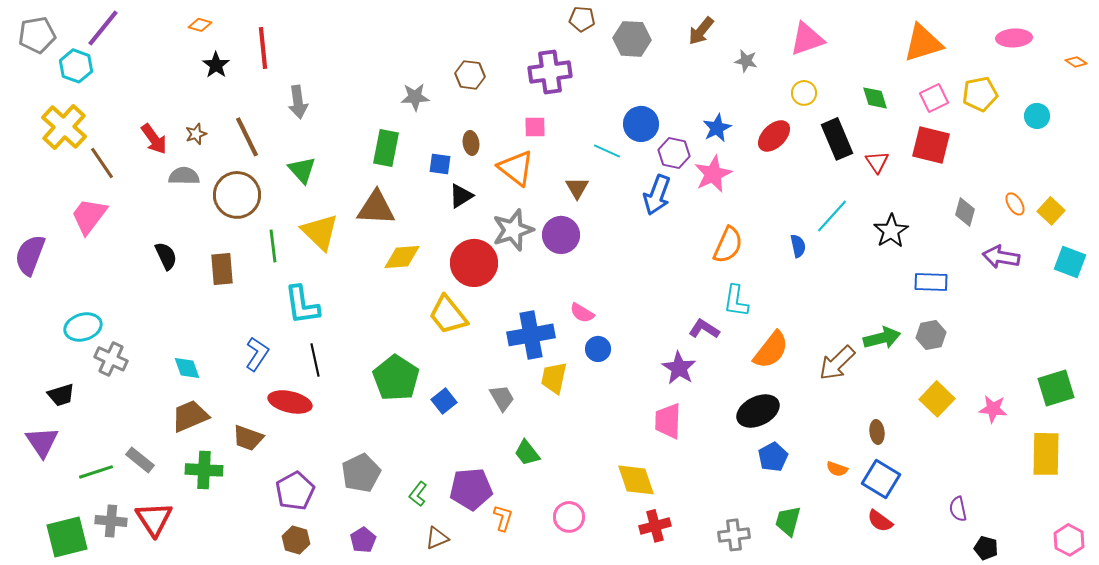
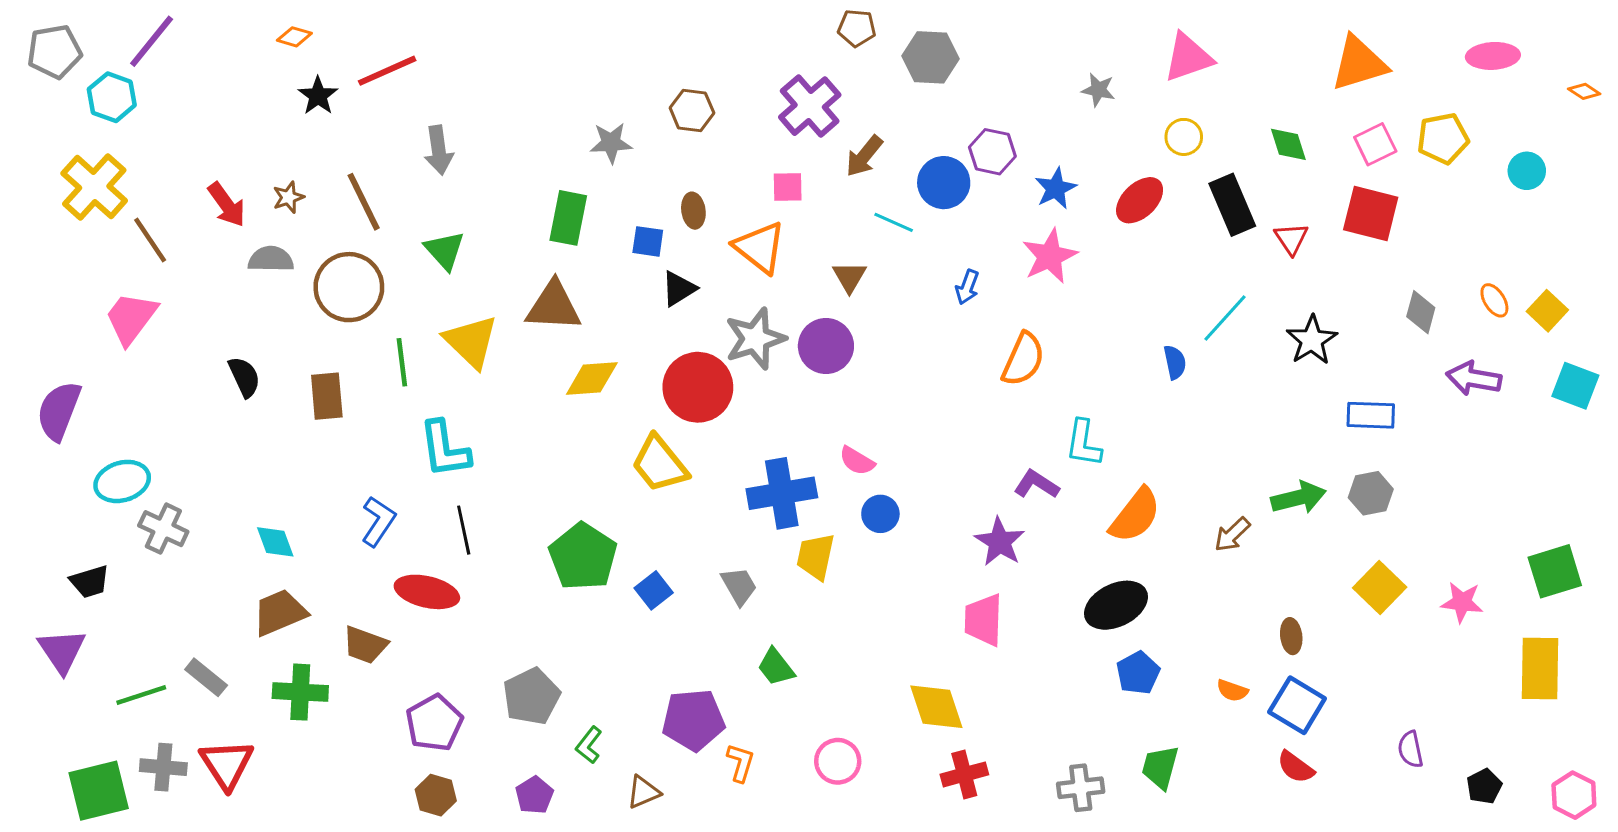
brown arrow: (701, 31) -> (864, 156), moved
red line: (263, 48) -> (387, 71), turned 72
purple cross: (550, 72) -> (810, 106), turned -33
purple hexagon: (674, 153) -> (992, 152), moved
blue arrow: (657, 195) -> (967, 287), size x0.6
orange semicircle: (728, 245) -> (1023, 359), moved
purple semicircle: (30, 255) -> (59, 411), moved
brown arrow: (837, 363) -> (1232, 534), size x0.7
green L-shape: (418, 494) -> (589, 745), moved
black pentagon: (986, 548) -> (1484, 786), moved, turned 30

